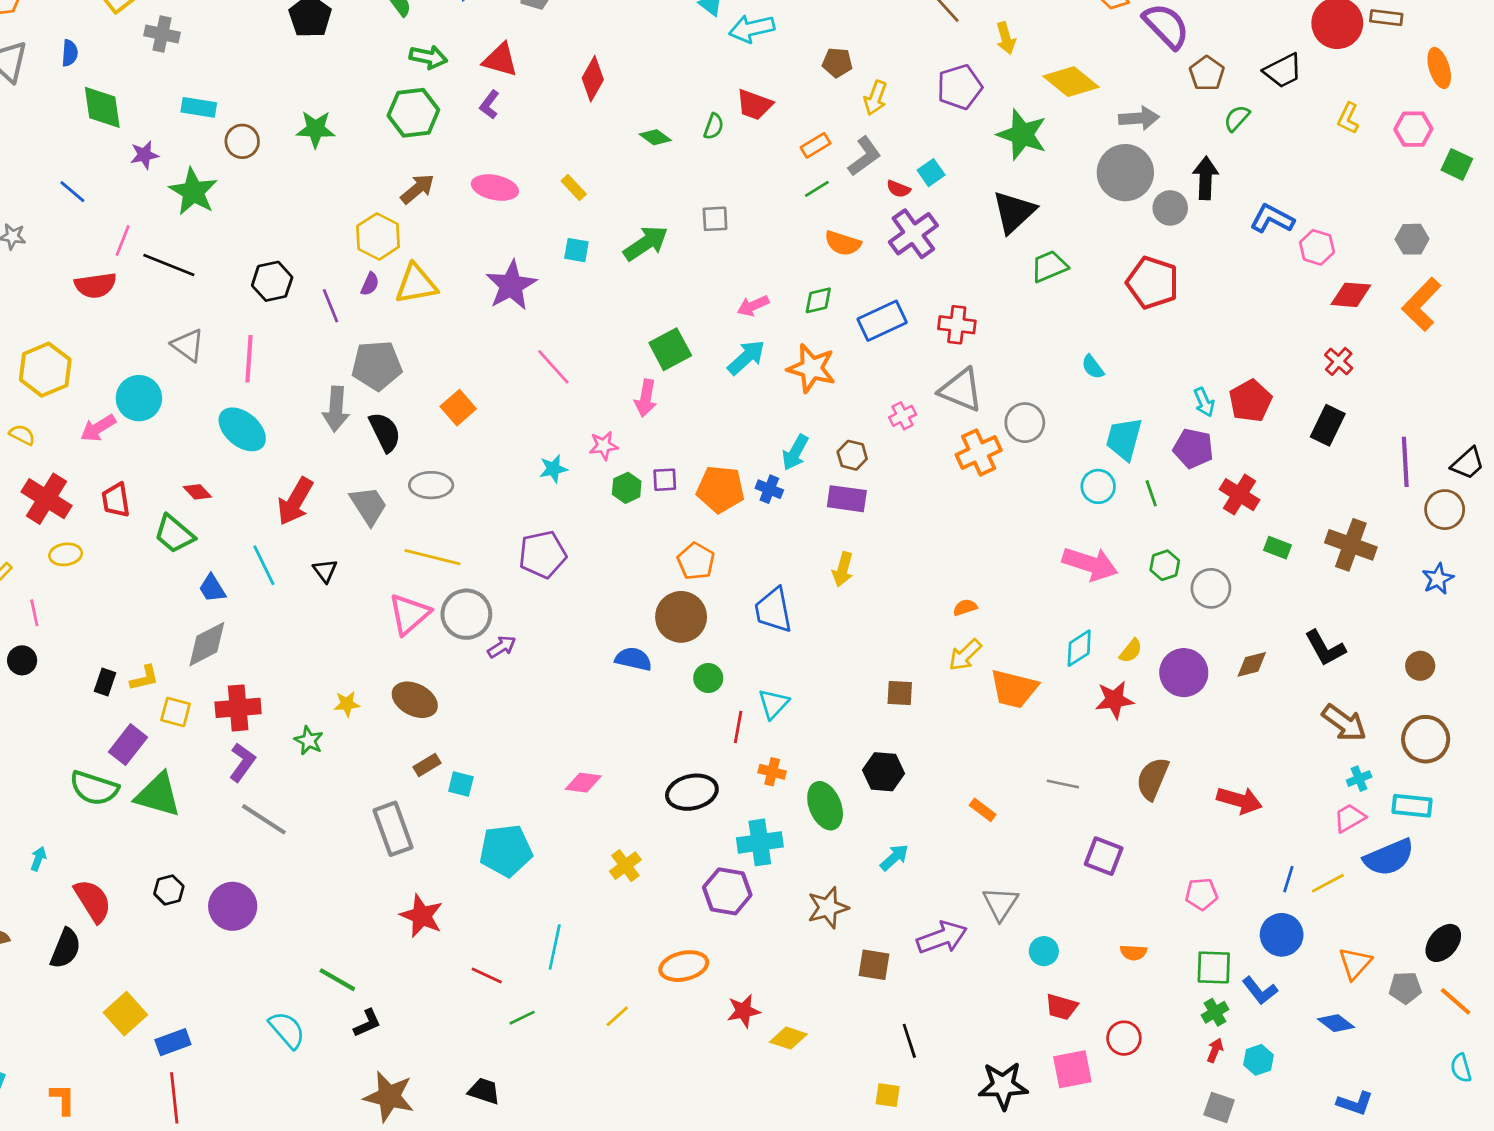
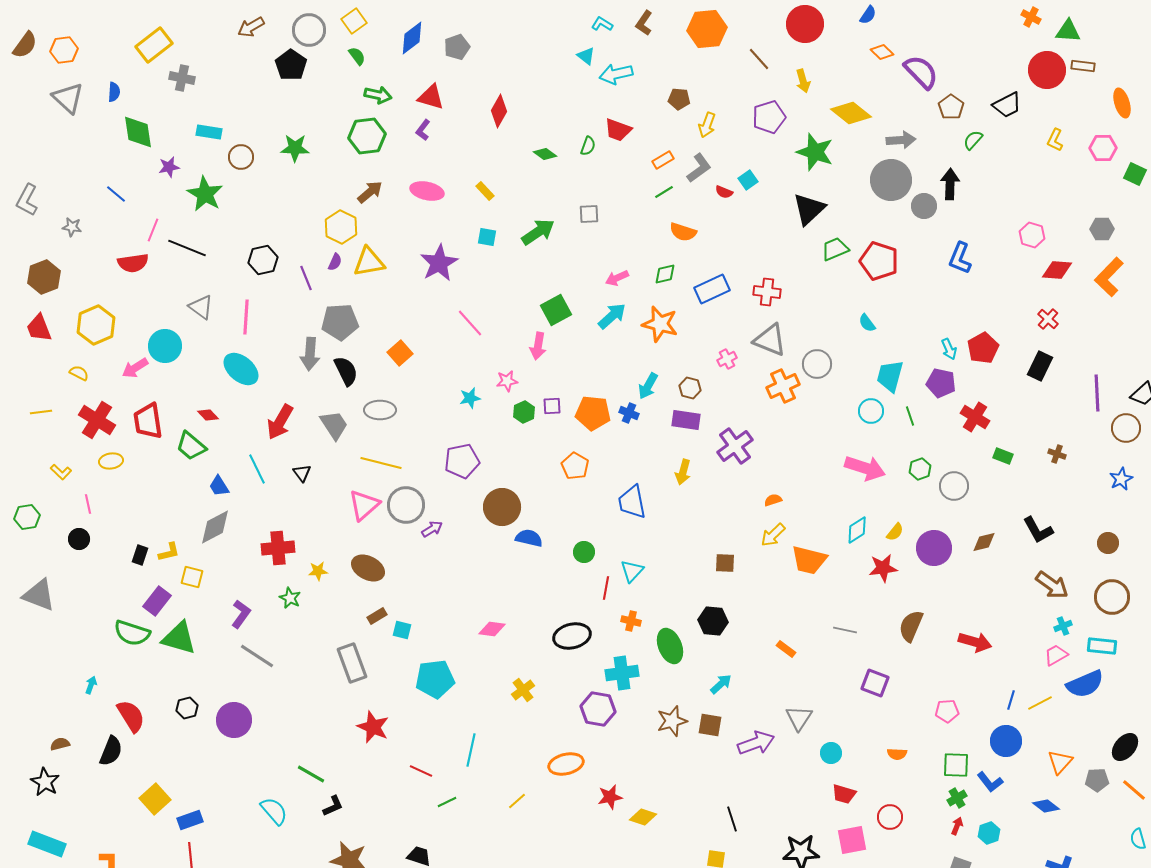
blue L-shape: (1272, 219) -> (960, 258), moved, turned -96
purple cross: (913, 234) -> (735, 446), moved
red pentagon: (1153, 283) -> (879, 261), moved
red trapezoid: (116, 500) -> (148, 421), size x1.4
brown cross: (1351, 545) -> (1057, 454), size x0.5
brown circle: (681, 617) -> (502, 507), moved
red cross: (238, 708) -> (278, 548), moved
brown square: (874, 965) -> (710, 725), moved

